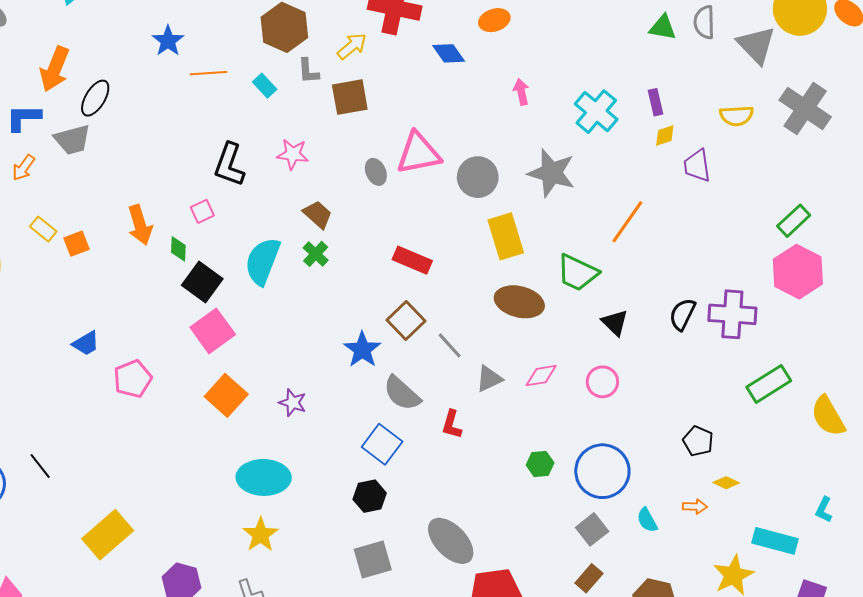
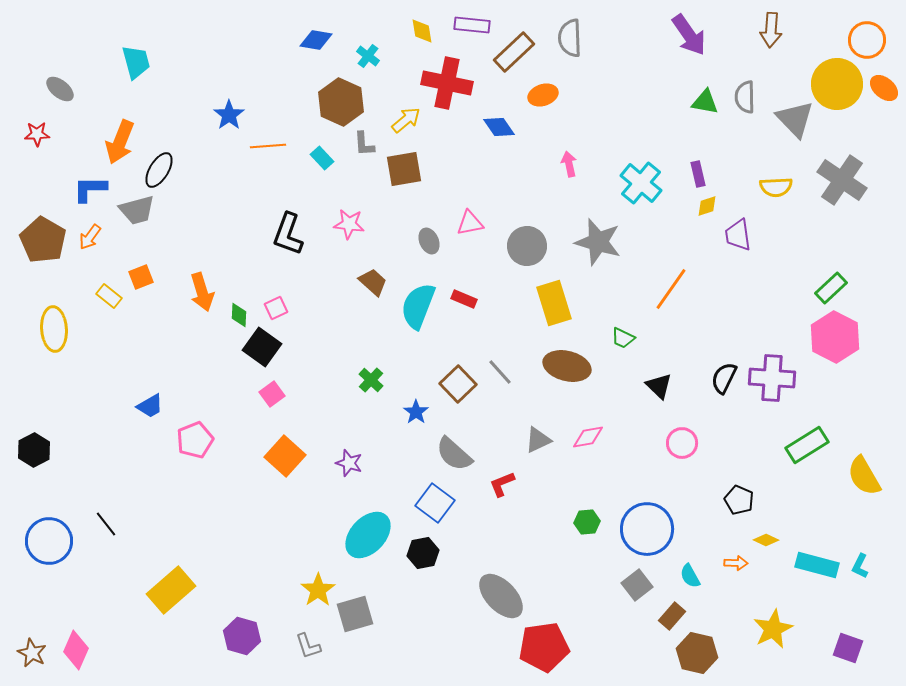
pink triangle: (418, 153) -> (470, 223), size x0.6
pink square: (202, 211) -> (276, 308), moved
orange square: (77, 244) -> (141, 277), moved
green cross: (316, 254) -> (371, 380), moved
red rectangle: (412, 260) -> (464, 299), moved, size x0.7
cyan semicircle: (263, 261) -> (418, 306), moved
green trapezoid: (577, 273) -> (623, 338), size x0.6
pink square: (213, 331) -> (272, 394), size x0.6
gray line: (450, 345) -> (500, 372), moved
blue star: (362, 350) -> (416, 412), size x0.7
pink circle: (602, 382) -> (682, 443), moved
red L-shape: (452, 424) -> (502, 484), turned 52
cyan ellipse: (264, 477) -> (368, 535), moved, turned -48
cyan rectangle: (775, 541) -> (817, 565), moved
gray square: (373, 560) -> (355, 614), moved
brown rectangle: (589, 578) -> (672, 616), moved

